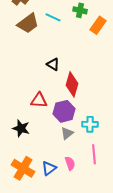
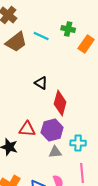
red triangle: (39, 100) -> (27, 129), moved
gray triangle: (67, 133) -> (55, 152), turned 32

